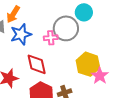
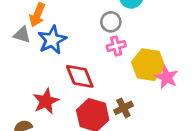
gray circle: (66, 28) -> (111, 22), size x0.6
pink cross: (51, 38) -> (116, 46), moved

